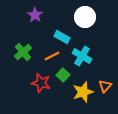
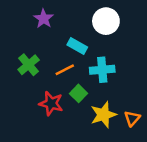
cyan cross: (82, 56) -> (102, 70), turned -36
orange triangle: (105, 86) -> (132, 118), moved

